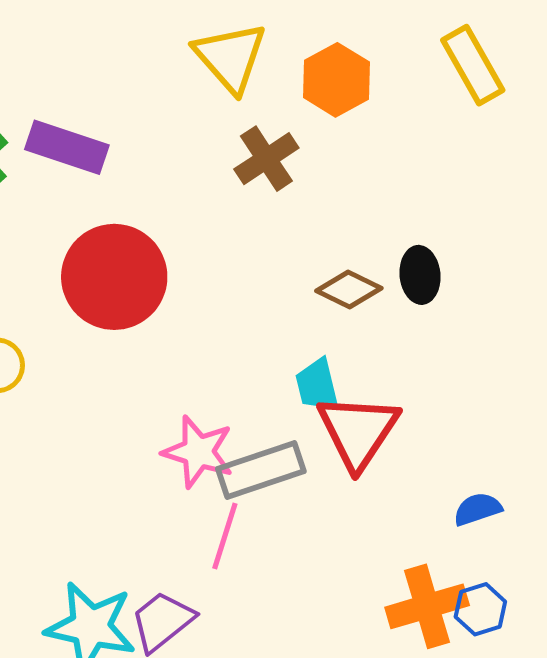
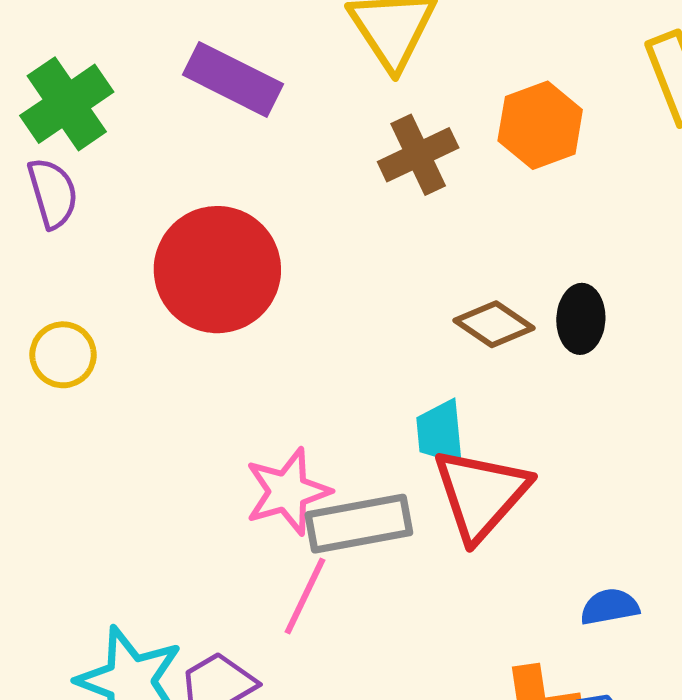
orange hexagon: (336, 80) -> (540, 125), moved
purple rectangle: (67, 147) -> (233, 79), moved
pink star: (198, 452) -> (288, 492), turned 30

